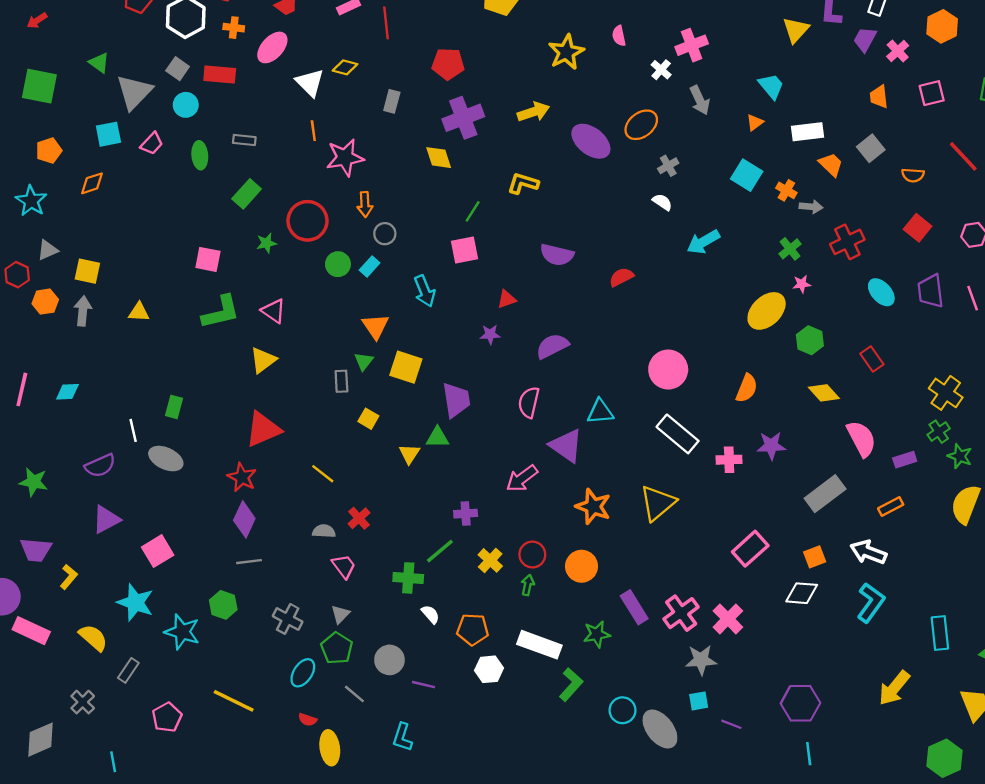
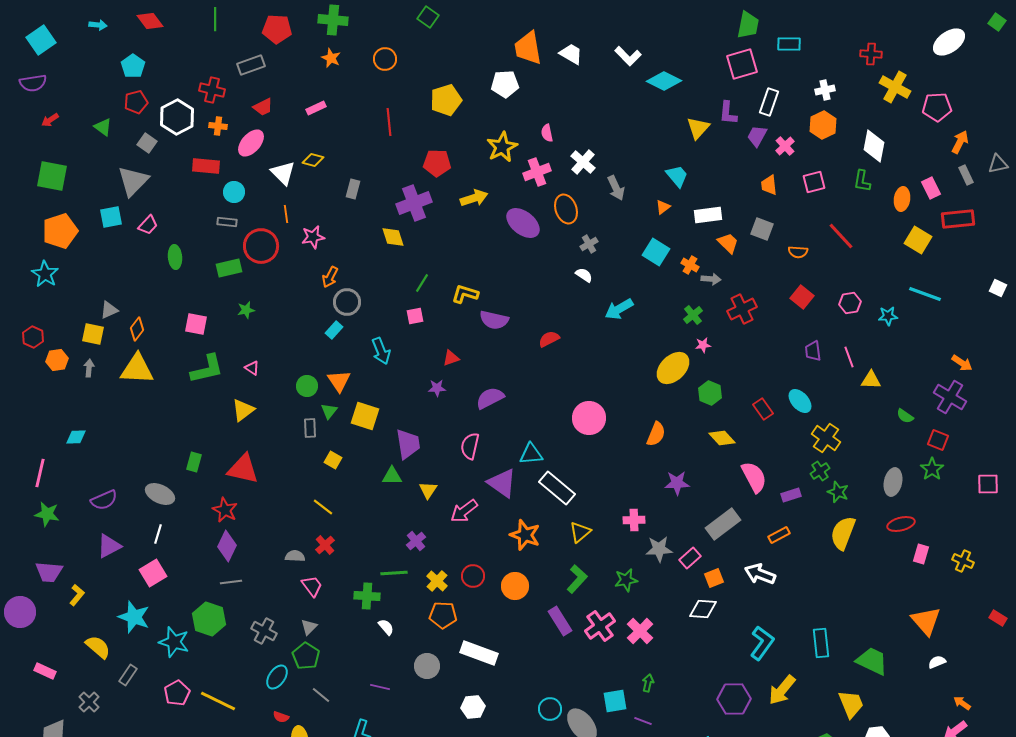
red line: (386, 23) -> (389, 122), moved
pink cross: (692, 45) -> (537, 172), moved
green triangle: (99, 63) -> (103, 127), moved
red pentagon: (448, 64) -> (437, 163), moved
gray square: (178, 69) -> (147, 143), moved
white cross: (661, 70) -> (583, 162), size x1.4
cyan circle: (186, 105) -> (234, 192), moved
orange ellipse: (641, 125) -> (566, 209), turned -72
gray square: (871, 148) -> (762, 229), turned -30
orange pentagon: (49, 151) -> (60, 231), size x1.6
green ellipse: (200, 155) -> (175, 257), moved
pink star: (345, 158) -> (313, 237), size x0.7
orange diamond: (92, 183) -> (137, 329), moved, turned -35
yellow L-shape: (523, 183) -> (465, 294), moved
green rectangle: (247, 194) -> (229, 268), turned 35
orange arrow: (365, 204) -> (330, 277), turned 30
red circle: (308, 221) -> (261, 246), moved
gray circle: (385, 234) -> (347, 302), size x1.4
gray triangle: (48, 250) -> (109, 310), moved
pink square: (464, 250) -> (415, 316), size x0.7
green circle: (338, 264) -> (307, 386), moved
purple trapezoid: (930, 291) -> (813, 351), size x0.7
cyan ellipse: (881, 292) -> (800, 401), moved
gray arrow: (83, 311) -> (89, 368), size x0.7
pink triangle: (274, 311) -> (252, 368), size x0.7
yellow triangle: (139, 312) -> (137, 369), size x1.8
pink line: (22, 389) -> (40, 473), moved
green rectangle: (174, 407) -> (194, 462), moved
red triangle: (263, 429) -> (243, 469), turned 36
white line: (133, 430) -> (158, 534), moved, turned 30
white rectangle: (678, 434) -> (557, 488), moved
yellow triangle: (409, 454) -> (428, 490), moved
pink cross: (729, 460) -> (634, 520), moved
yellow line: (323, 474) -> (323, 507), moved
yellow triangle: (658, 503) -> (580, 532), size x0.7
purple cross: (466, 514) -> (416, 541), turned -36
pink rectangle: (750, 549) -> (690, 558), moved, size x0.7
green line: (440, 551) -> (394, 573), turned 36
green arrow: (528, 585) -> (648, 683), moved
cyan L-shape: (871, 603) -> (762, 643), moved
green hexagon: (223, 605) -> (209, 619), size x1.4
orange pentagon: (473, 629) -> (443, 615), moved
pink rectangle: (31, 631) -> (45, 671), moved, size x0.7
green star: (597, 634) -> (626, 580), moved
gray circle: (389, 660) -> (427, 666), moved
gray star: (701, 660) -> (659, 549), moved
white hexagon: (489, 669) -> (473, 707), moved
green L-shape: (571, 685) -> (577, 579), moved
cyan square: (699, 701) -> (615, 701), size x1.4
purple hexagon: (800, 703) -> (734, 699), moved
pink pentagon: (167, 717) -> (177, 693), moved

